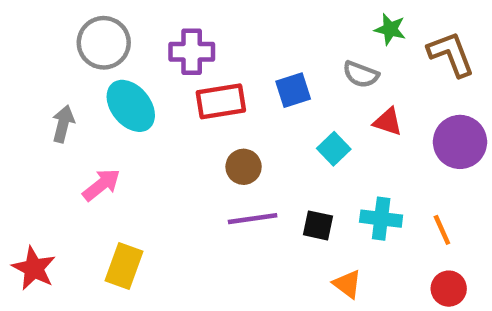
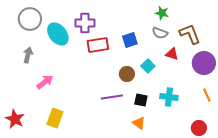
green star: (390, 29) -> (162, 13), moved
gray circle: (104, 43) -> (30, 19), moved
brown L-shape: (451, 54) -> (190, 34), moved
cyan ellipse: (131, 106) -> (58, 34), moved
brown circle: (244, 167) -> (127, 74), moved
orange line: (442, 230) -> (207, 95), moved
orange triangle: (347, 284) -> (139, 123), moved

